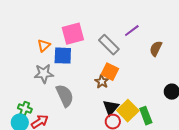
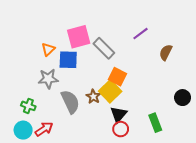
gray rectangle: (109, 45) -> (104, 48), moved
brown star: (102, 82) -> (93, 97), moved
green cross: (25, 109) -> (28, 106), moved
yellow square: (128, 111) -> (110, 91), moved

